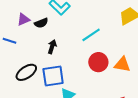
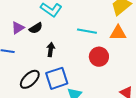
cyan line: (91, 35) -> (87, 31), turned 54
orange triangle: (122, 64) -> (118, 33), moved

